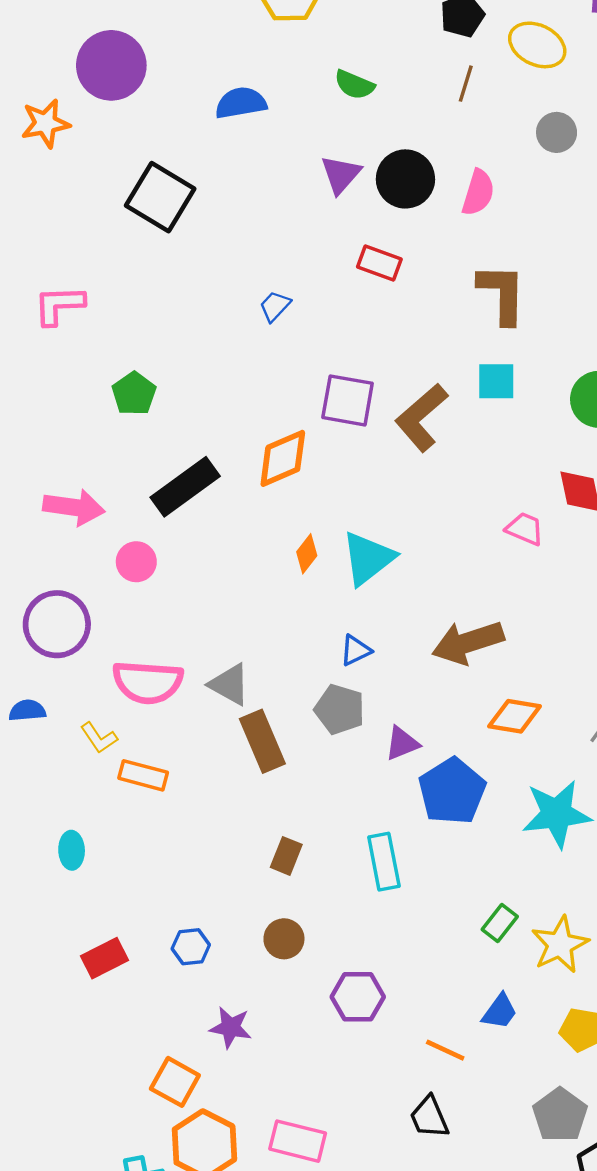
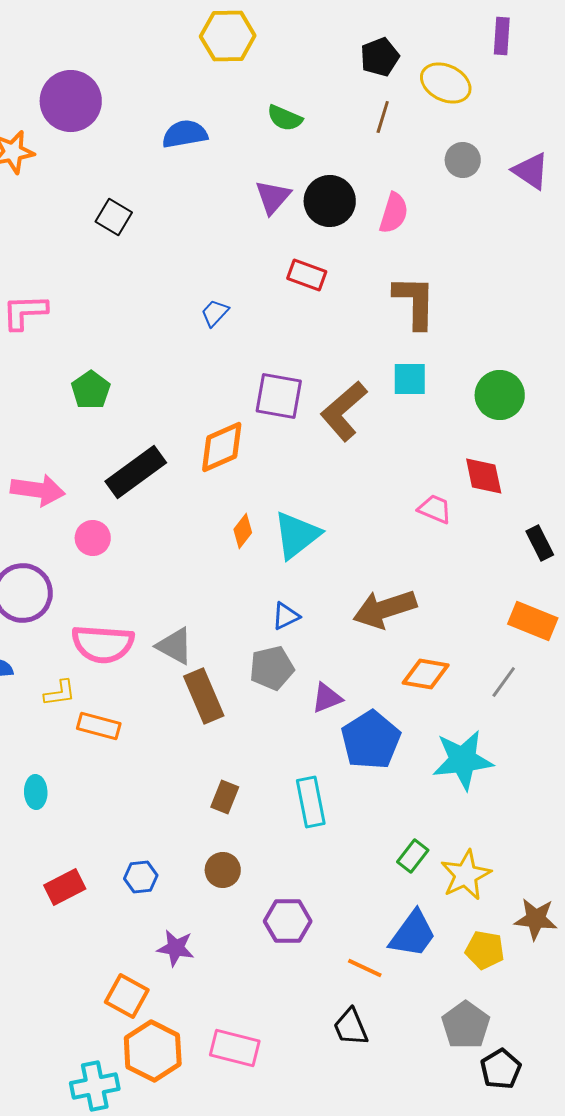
black square: (160, 197) -> (114, 217), size x0.6
gray pentagon: (340, 709) -> (272, 668), turned -30
yellow L-shape: (99, 738) -> (60, 693), turned -64
blue trapezoid: (500, 1012) -> (413, 934), size x1.5

